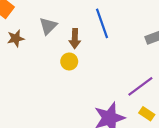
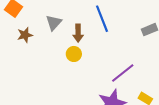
purple line: (140, 86) -> (123, 73), moved

